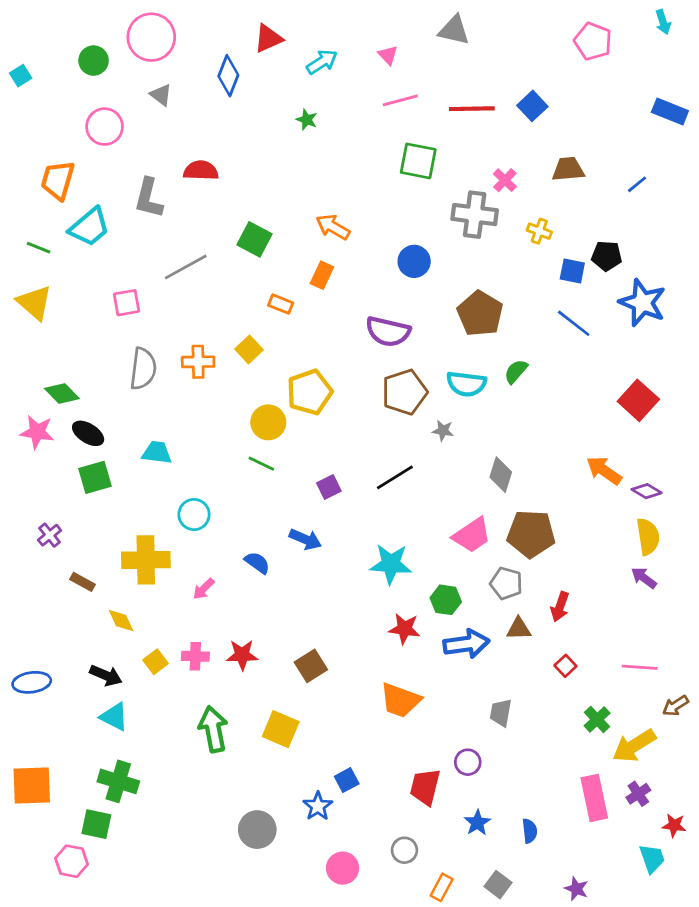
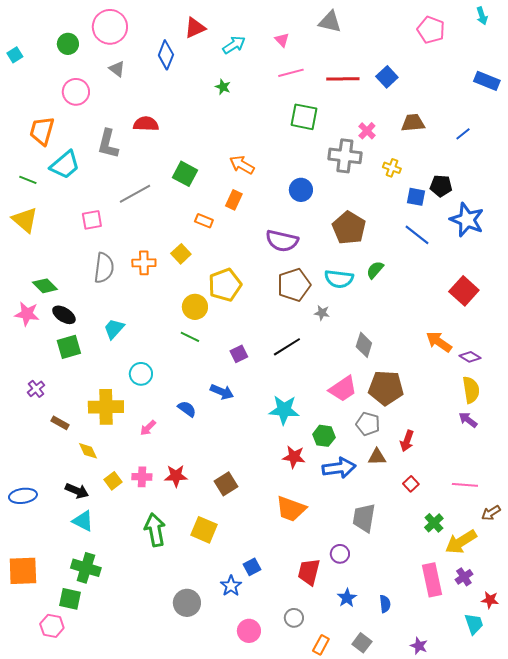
cyan trapezoid: (157, 453) -> (114, 329), turned -55
gray trapezoid: (501, 713) -> (364, 518), size x1.4

